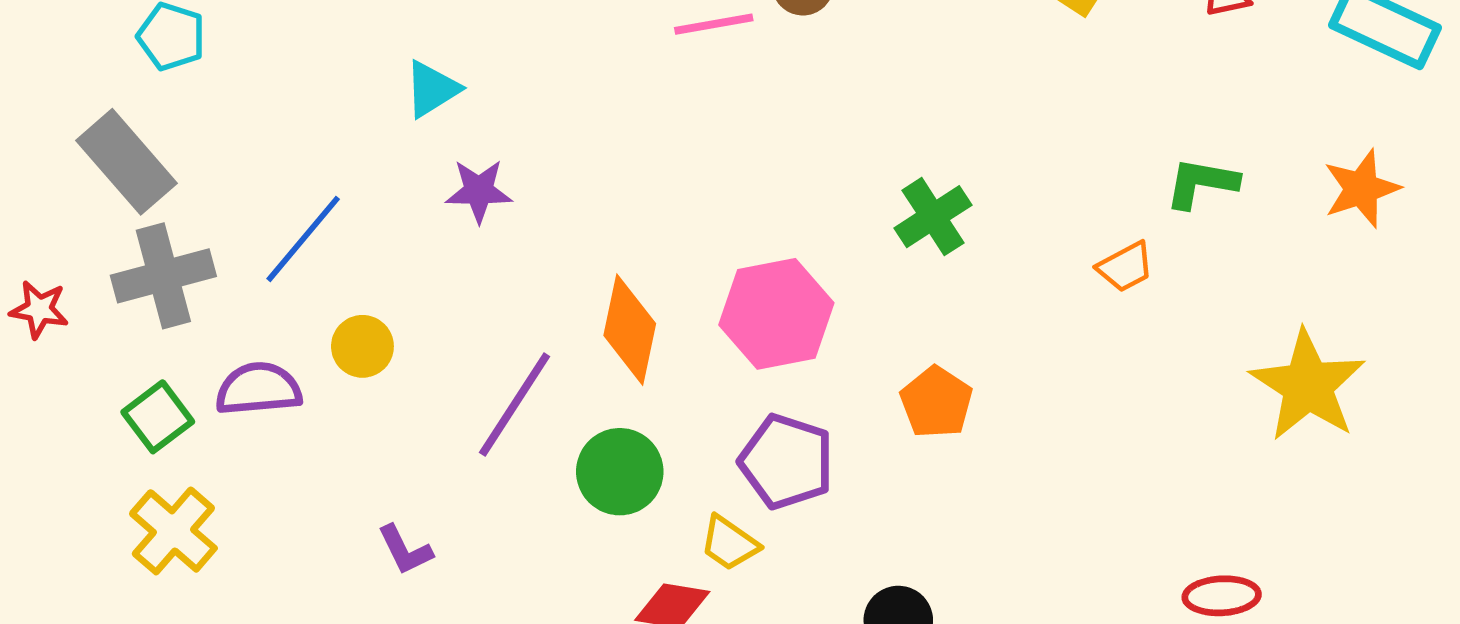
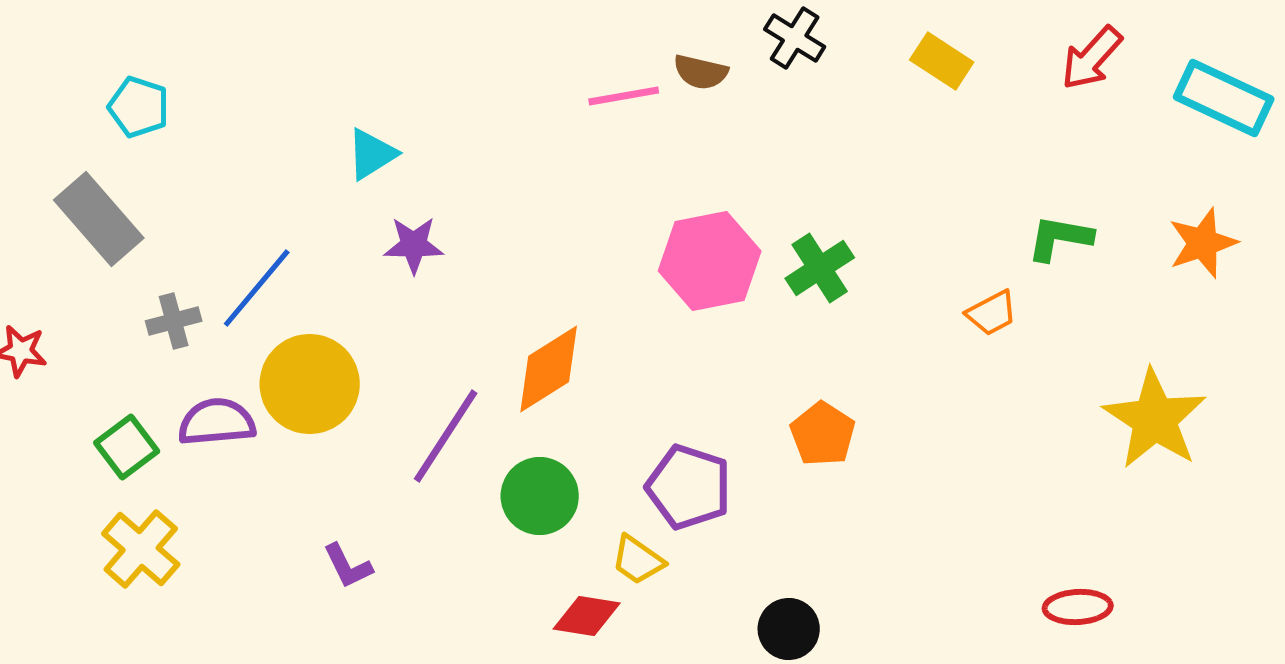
gray cross: (163, 276) -> (174, 321), moved, size x0.6
pink hexagon: (776, 314) -> (710, 261), moved
orange diamond: (630, 330) -> (549, 369), turned 46
yellow circle: (362, 346) -> (310, 384), size x1.8

